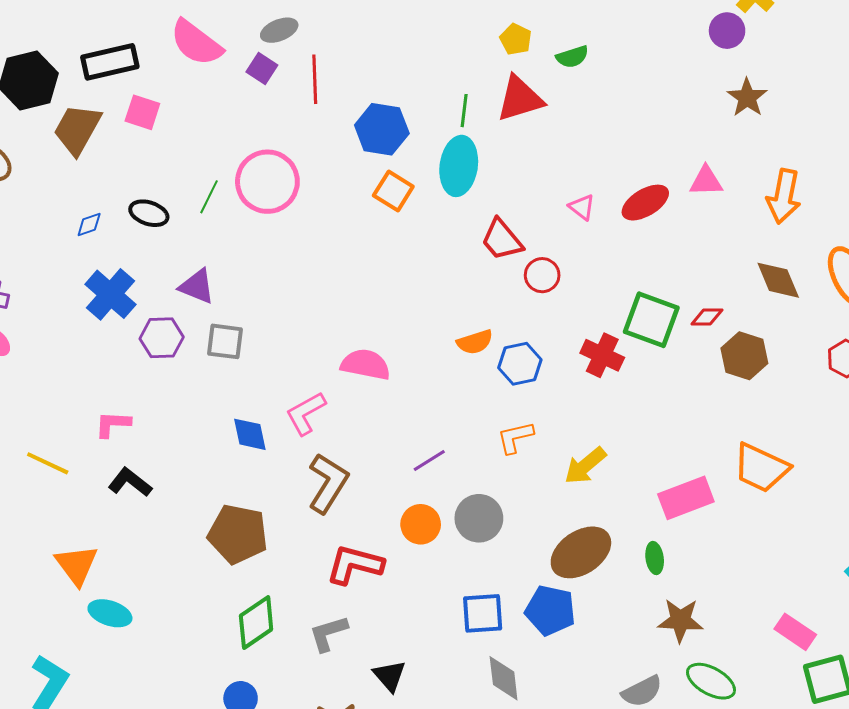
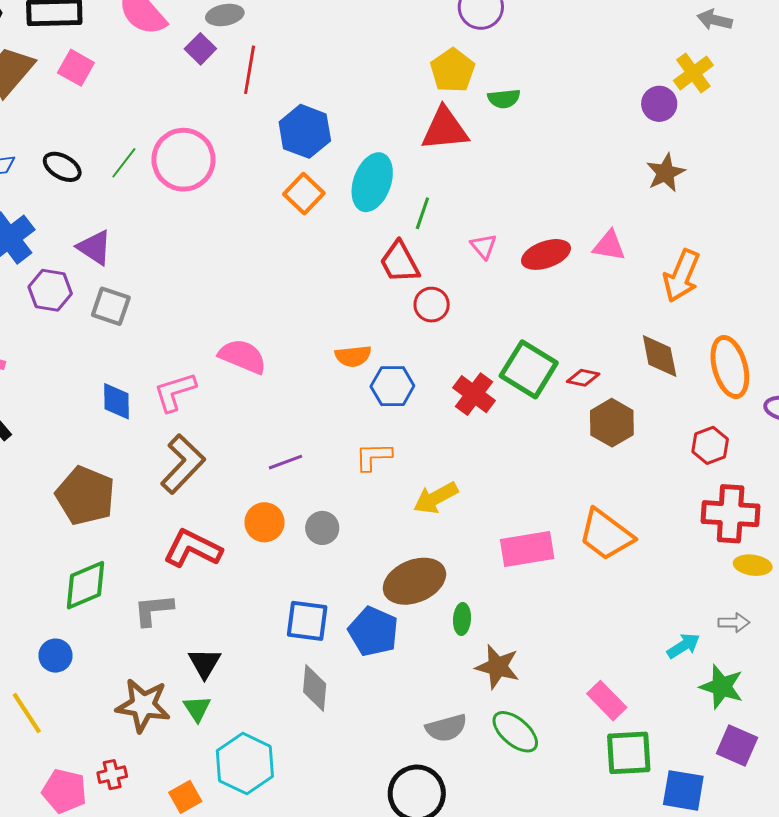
yellow pentagon: (516, 39) -> (452, 70), size x1.4
green line: (464, 111) -> (422, 213), moved
gray circle: (479, 518) -> (322, 528), size x0.7
green ellipse: (655, 558) -> (462, 619), moved

